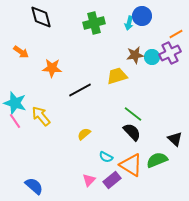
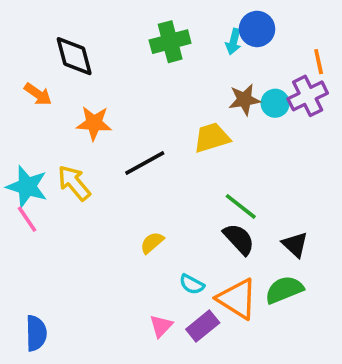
black diamond: (41, 17) -> (74, 56), moved
orange line: (176, 34) -> (319, 62), turned -72
yellow arrow: (41, 116) -> (74, 183), moved
black triangle: (175, 139) -> (295, 244), moved
blue semicircle: (34, 186) -> (36, 333), moved, turned 48

